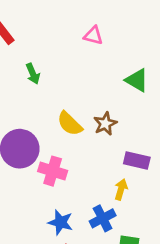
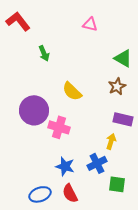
brown star: (105, 124) -> (117, 86), moved

